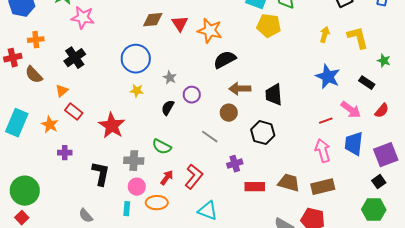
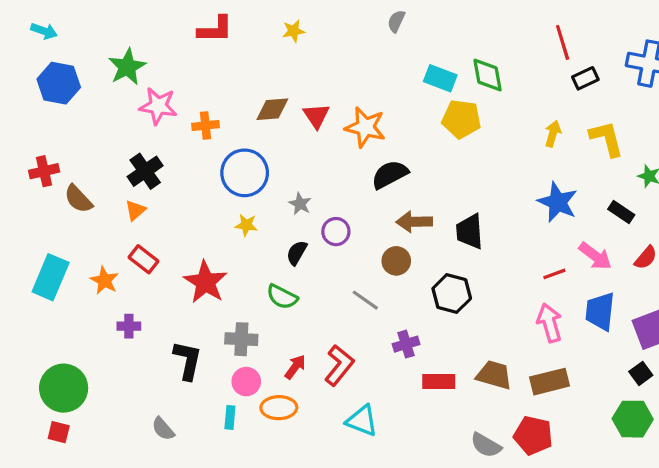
orange cross: (36, 40) -> (205, 126), moved
orange triangle: (62, 91) -> (135, 210), moved
green semicircle: (162, 147) -> (282, 297), moved
red square: (22, 218) -> (59, 432), turned -32

